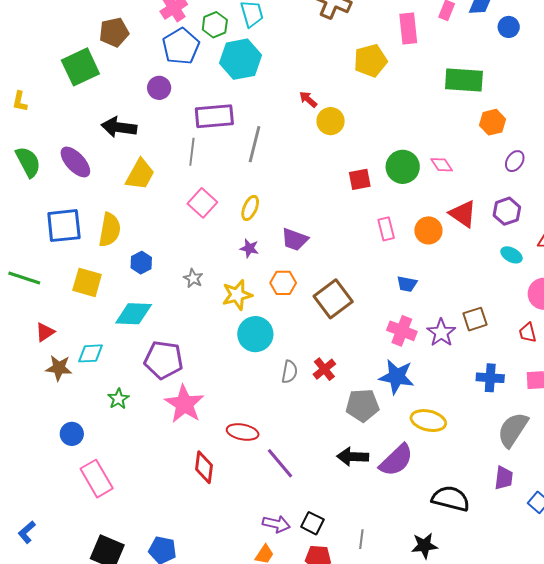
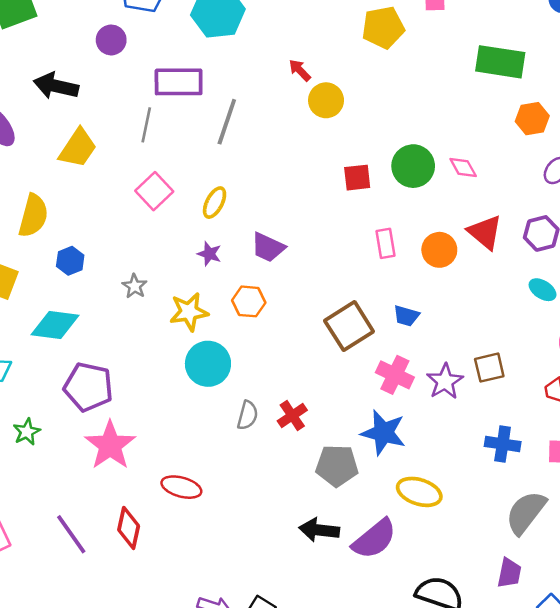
brown square: (333, 299) -> (349, 326), moved
purple line: (280, 463) -> (71, 534), moved

